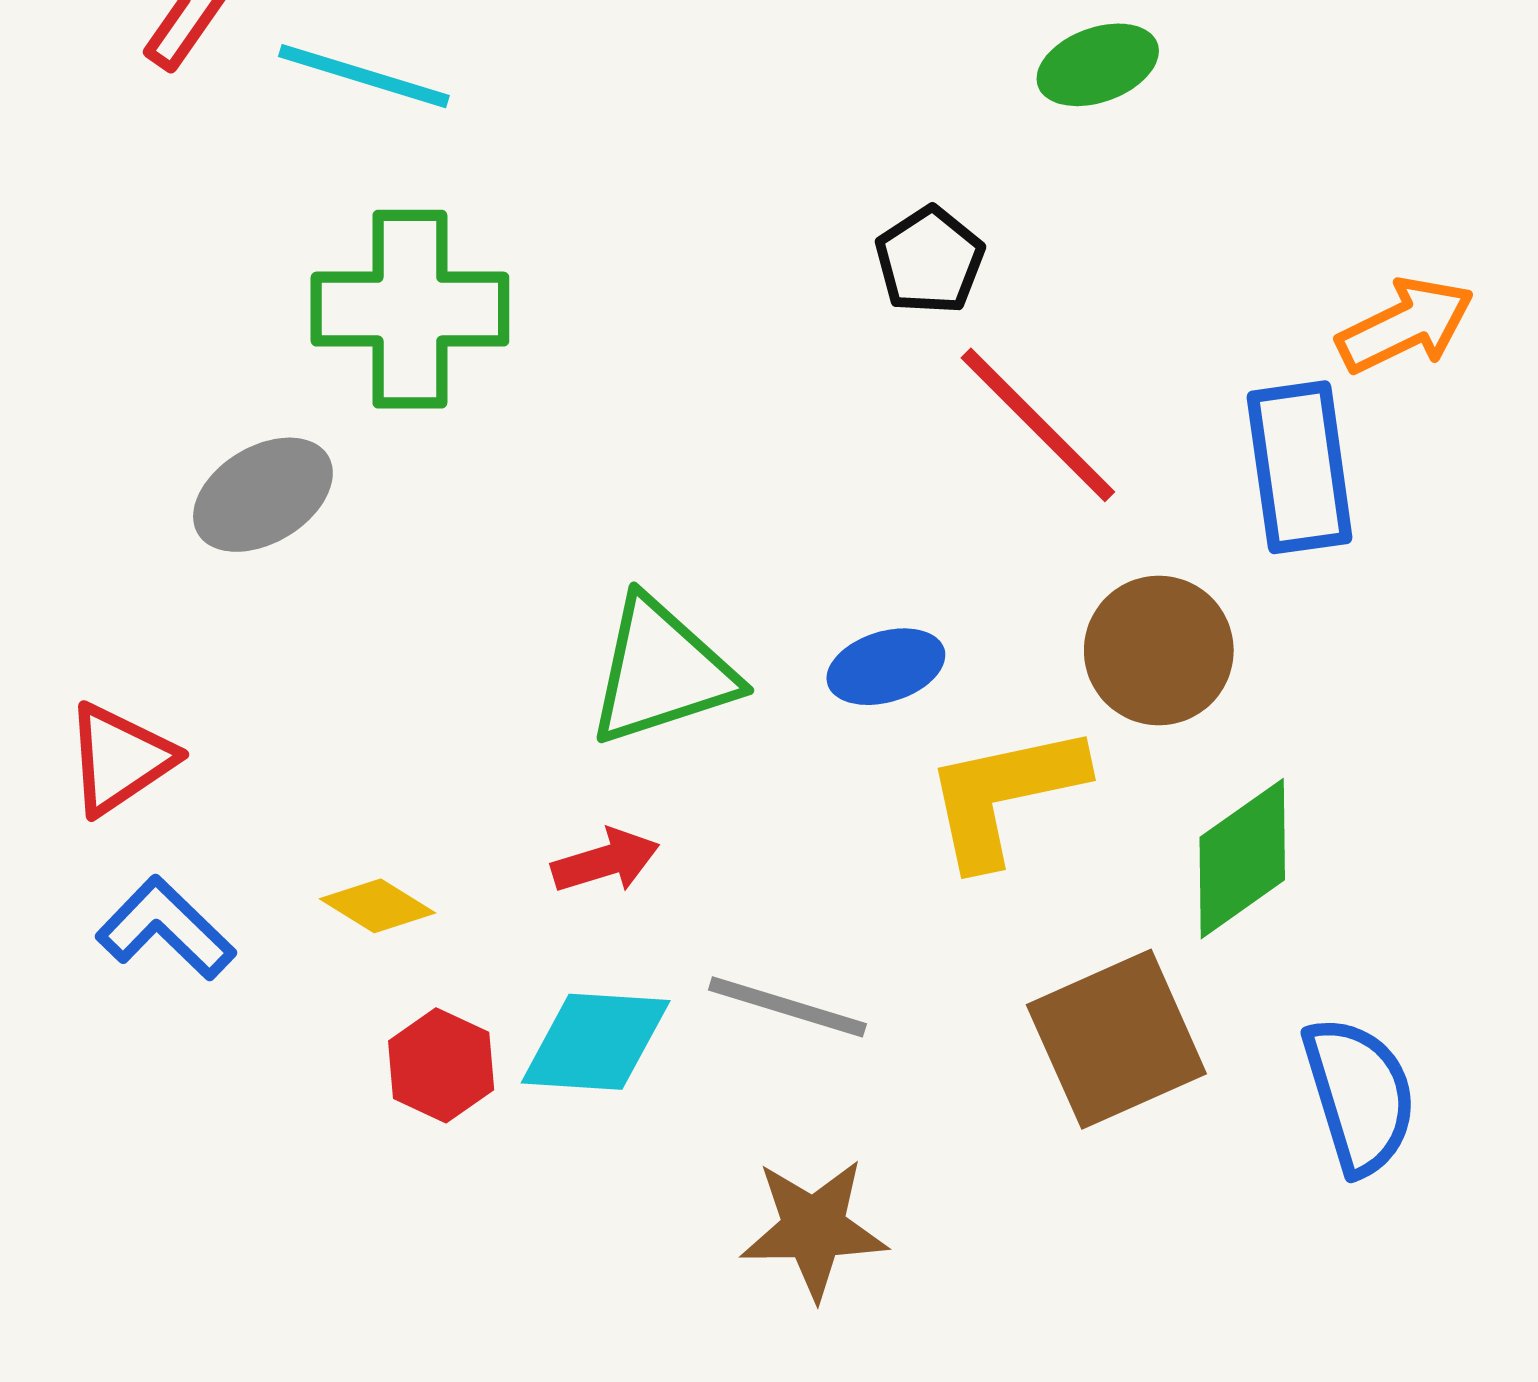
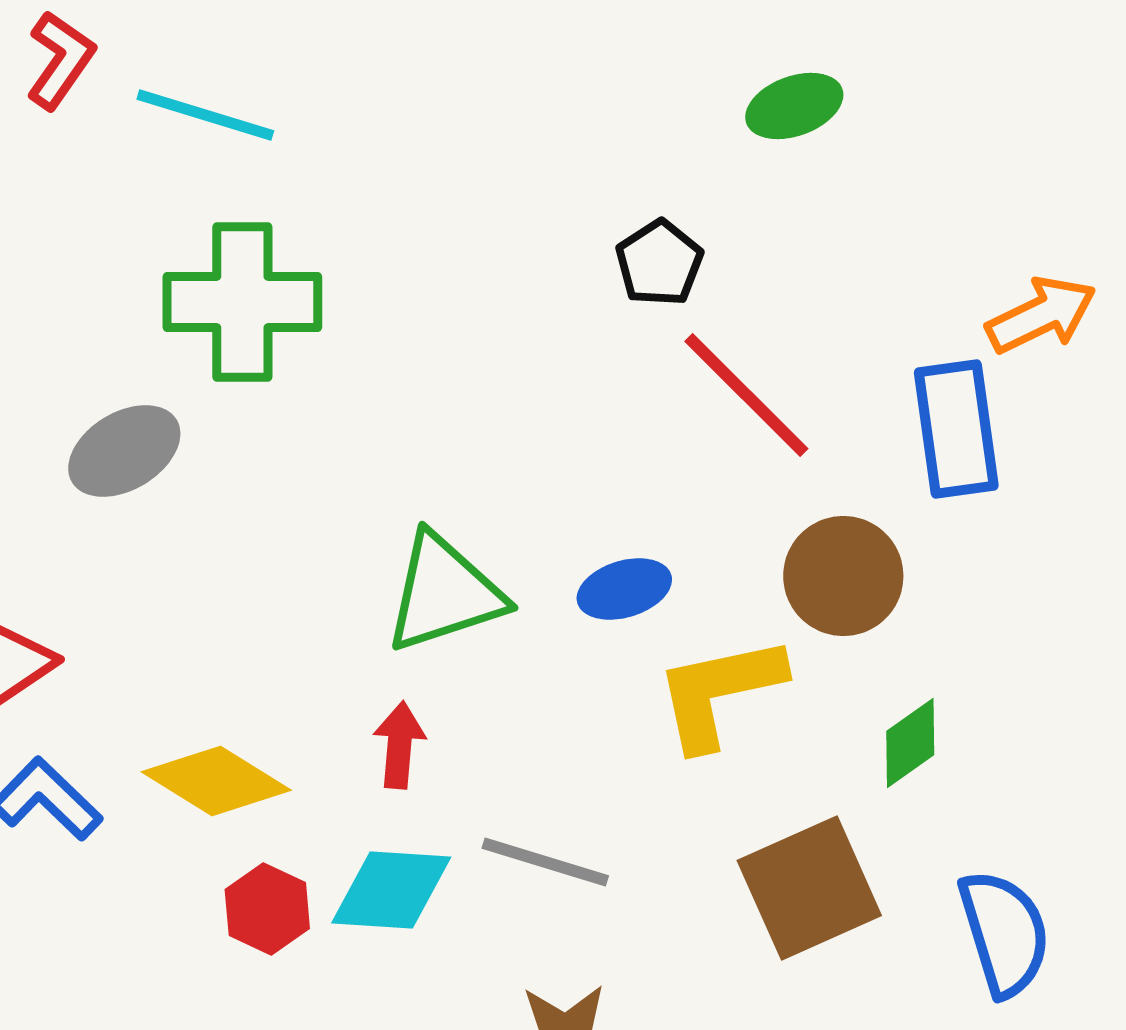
green diamond: (1242, 859) -> (910, 743), size x0.7
red arrow: (606, 861) -> (399, 745), turned -68
yellow diamond: (378, 906) -> (216, 781), size x1.6

